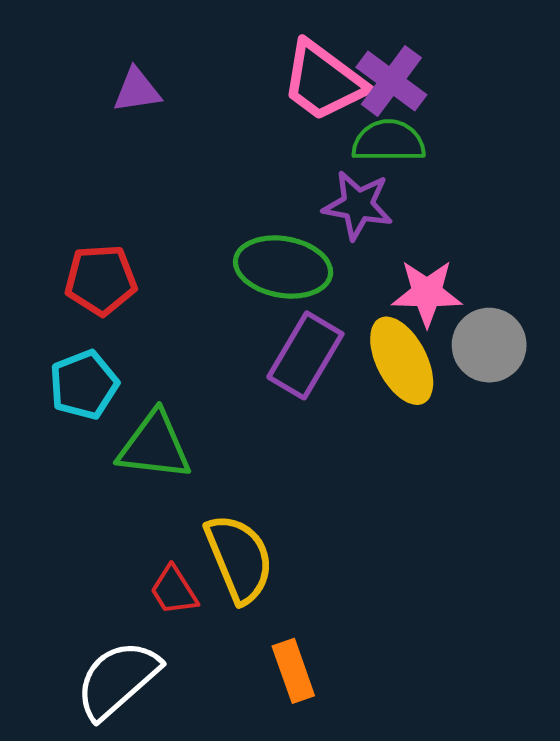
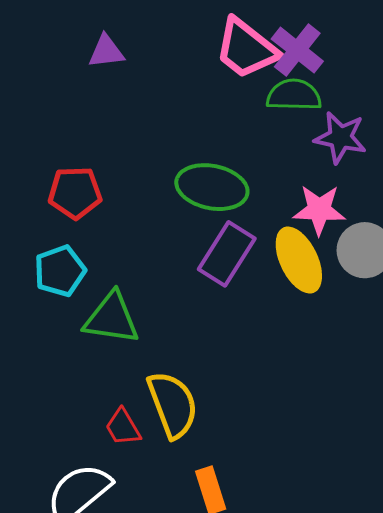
purple star: (358, 205) -> (340, 138), moved

